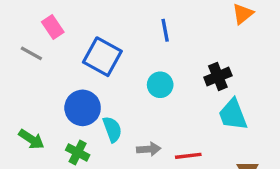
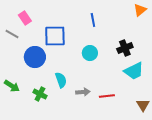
blue square: (102, 57) -> (55, 36), turned -30
blue circle: (83, 108) -> (35, 57), moved
cyan trapezoid: (233, 114) -> (134, 71), turned -95

